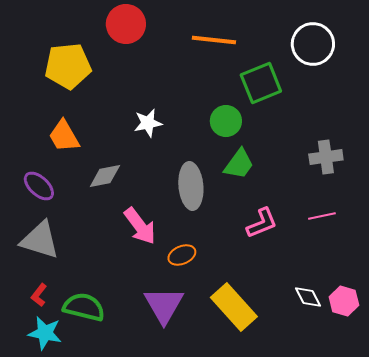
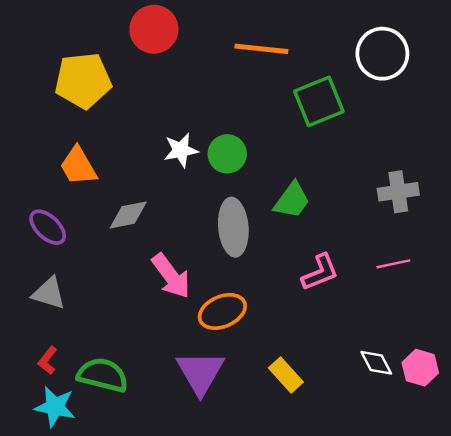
green circle: (226, 121) -> (227, 154), moved
gray triangle: (40, 240) -> (49, 293), size x0.7
orange ellipse: (182, 255) -> (222, 311), size x1.4
yellow rectangle: (234, 307) -> (286, 375), size x0.6

